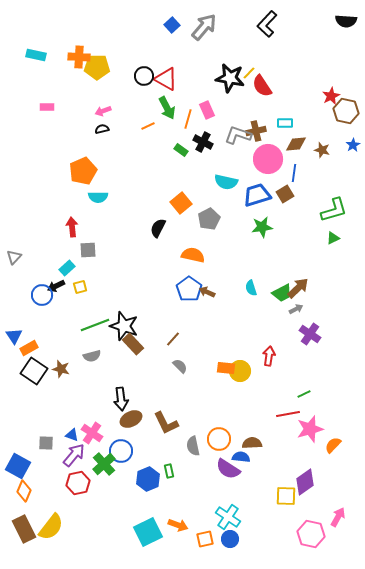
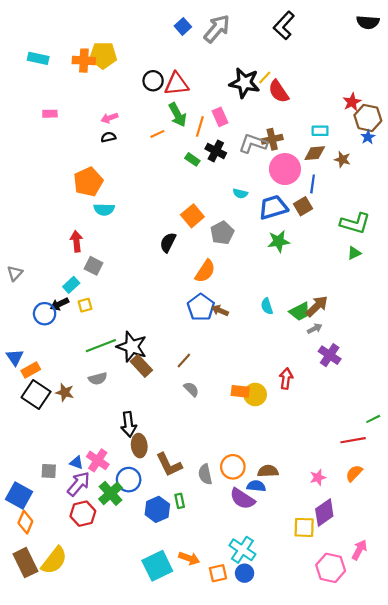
yellow pentagon: (97, 67) -> (103, 55), moved
red triangle: (166, 79) -> (176, 84), turned -35
cyan rectangle: (285, 123) -> (320, 131), moved
blue star: (353, 145) -> (368, 137), moved
cyan semicircle: (226, 182) -> (240, 193), size x0.6
green L-shape: (334, 210) -> (355, 223), turned 32
gray square: (88, 250) -> (93, 266), turned 30
orange semicircle: (193, 255) -> (205, 271), turned 110
green line: (304, 394) -> (373, 419), moved
red line: (288, 414) -> (353, 440), moved
brown ellipse: (131, 419) -> (139, 446), turned -70
brown L-shape: (166, 423) -> (169, 465), moved
pink star: (310, 429) -> (318, 477), moved, size x0.6

